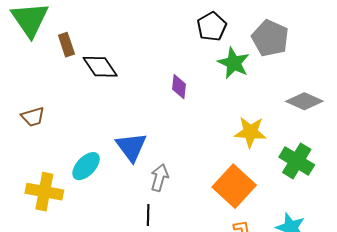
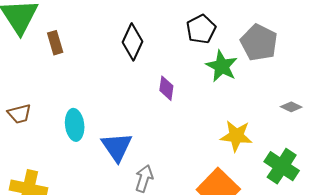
black diamond: (100, 67) -> (133, 42), moved, turned 57
gray diamond: (304, 101) -> (291, 107), size x0.6
cyan ellipse: (86, 166) -> (75, 125), moved, turned -52

